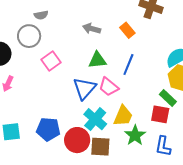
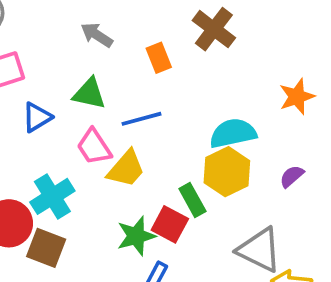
blue line: (128, 65) -> (142, 119), turned 35
blue triangle: (84, 88) -> (37, 117), moved, size x0.7
yellow trapezoid: (123, 116) -> (126, 169), moved
green star: (135, 135) -> (136, 236), moved

